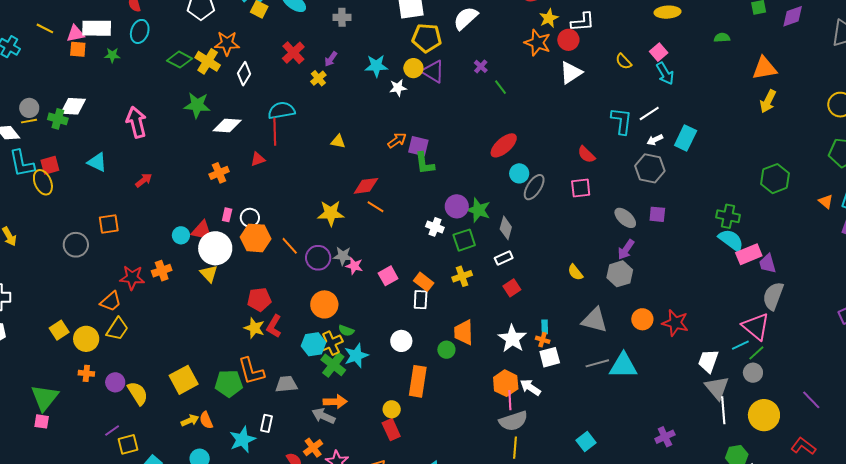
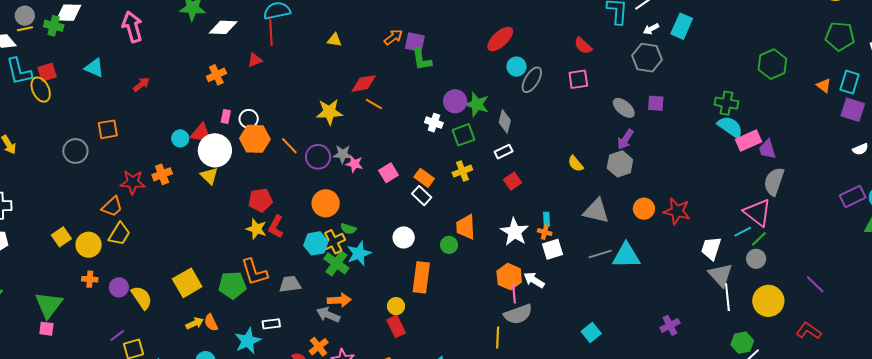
white rectangle: (421, 300) -> (422, 196), turned -48
white rectangle: (266, 423) -> (271, 324), turned 72
yellow line: (515, 448) -> (498, 338), moved

